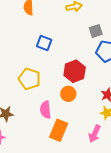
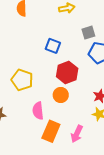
blue square: (44, 43) -> (53, 46), moved
pink arrow: (95, 134) -> (77, 134), moved

